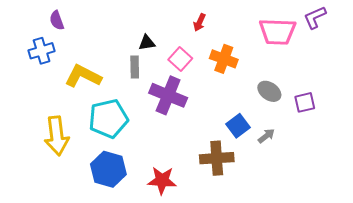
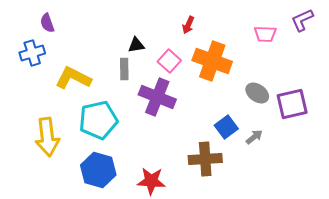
pink trapezoid: (277, 32) -> (265, 34), size x0.6
orange cross: (224, 59) -> (212, 61), size x1.4
purple square: (305, 102) -> (292, 104), size x1.5

